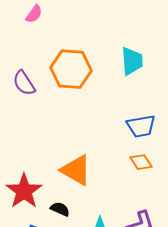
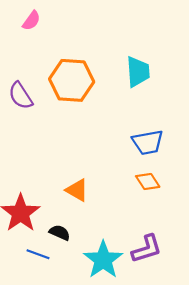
orange triangle: (76, 170) -> (77, 190), size x0.7

